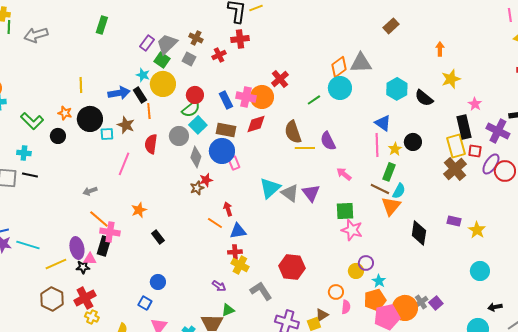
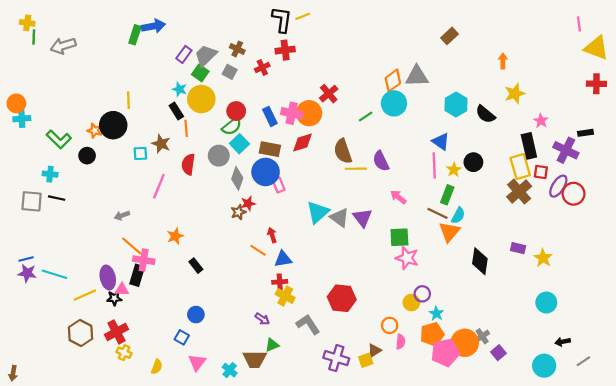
yellow line: (81, 85) -> (128, 100), moved
blue arrow: (119, 93) -> (153, 26), moved
black circle: (90, 119) -> (113, 125), moved
purple square: (436, 303) -> (498, 353), moved

